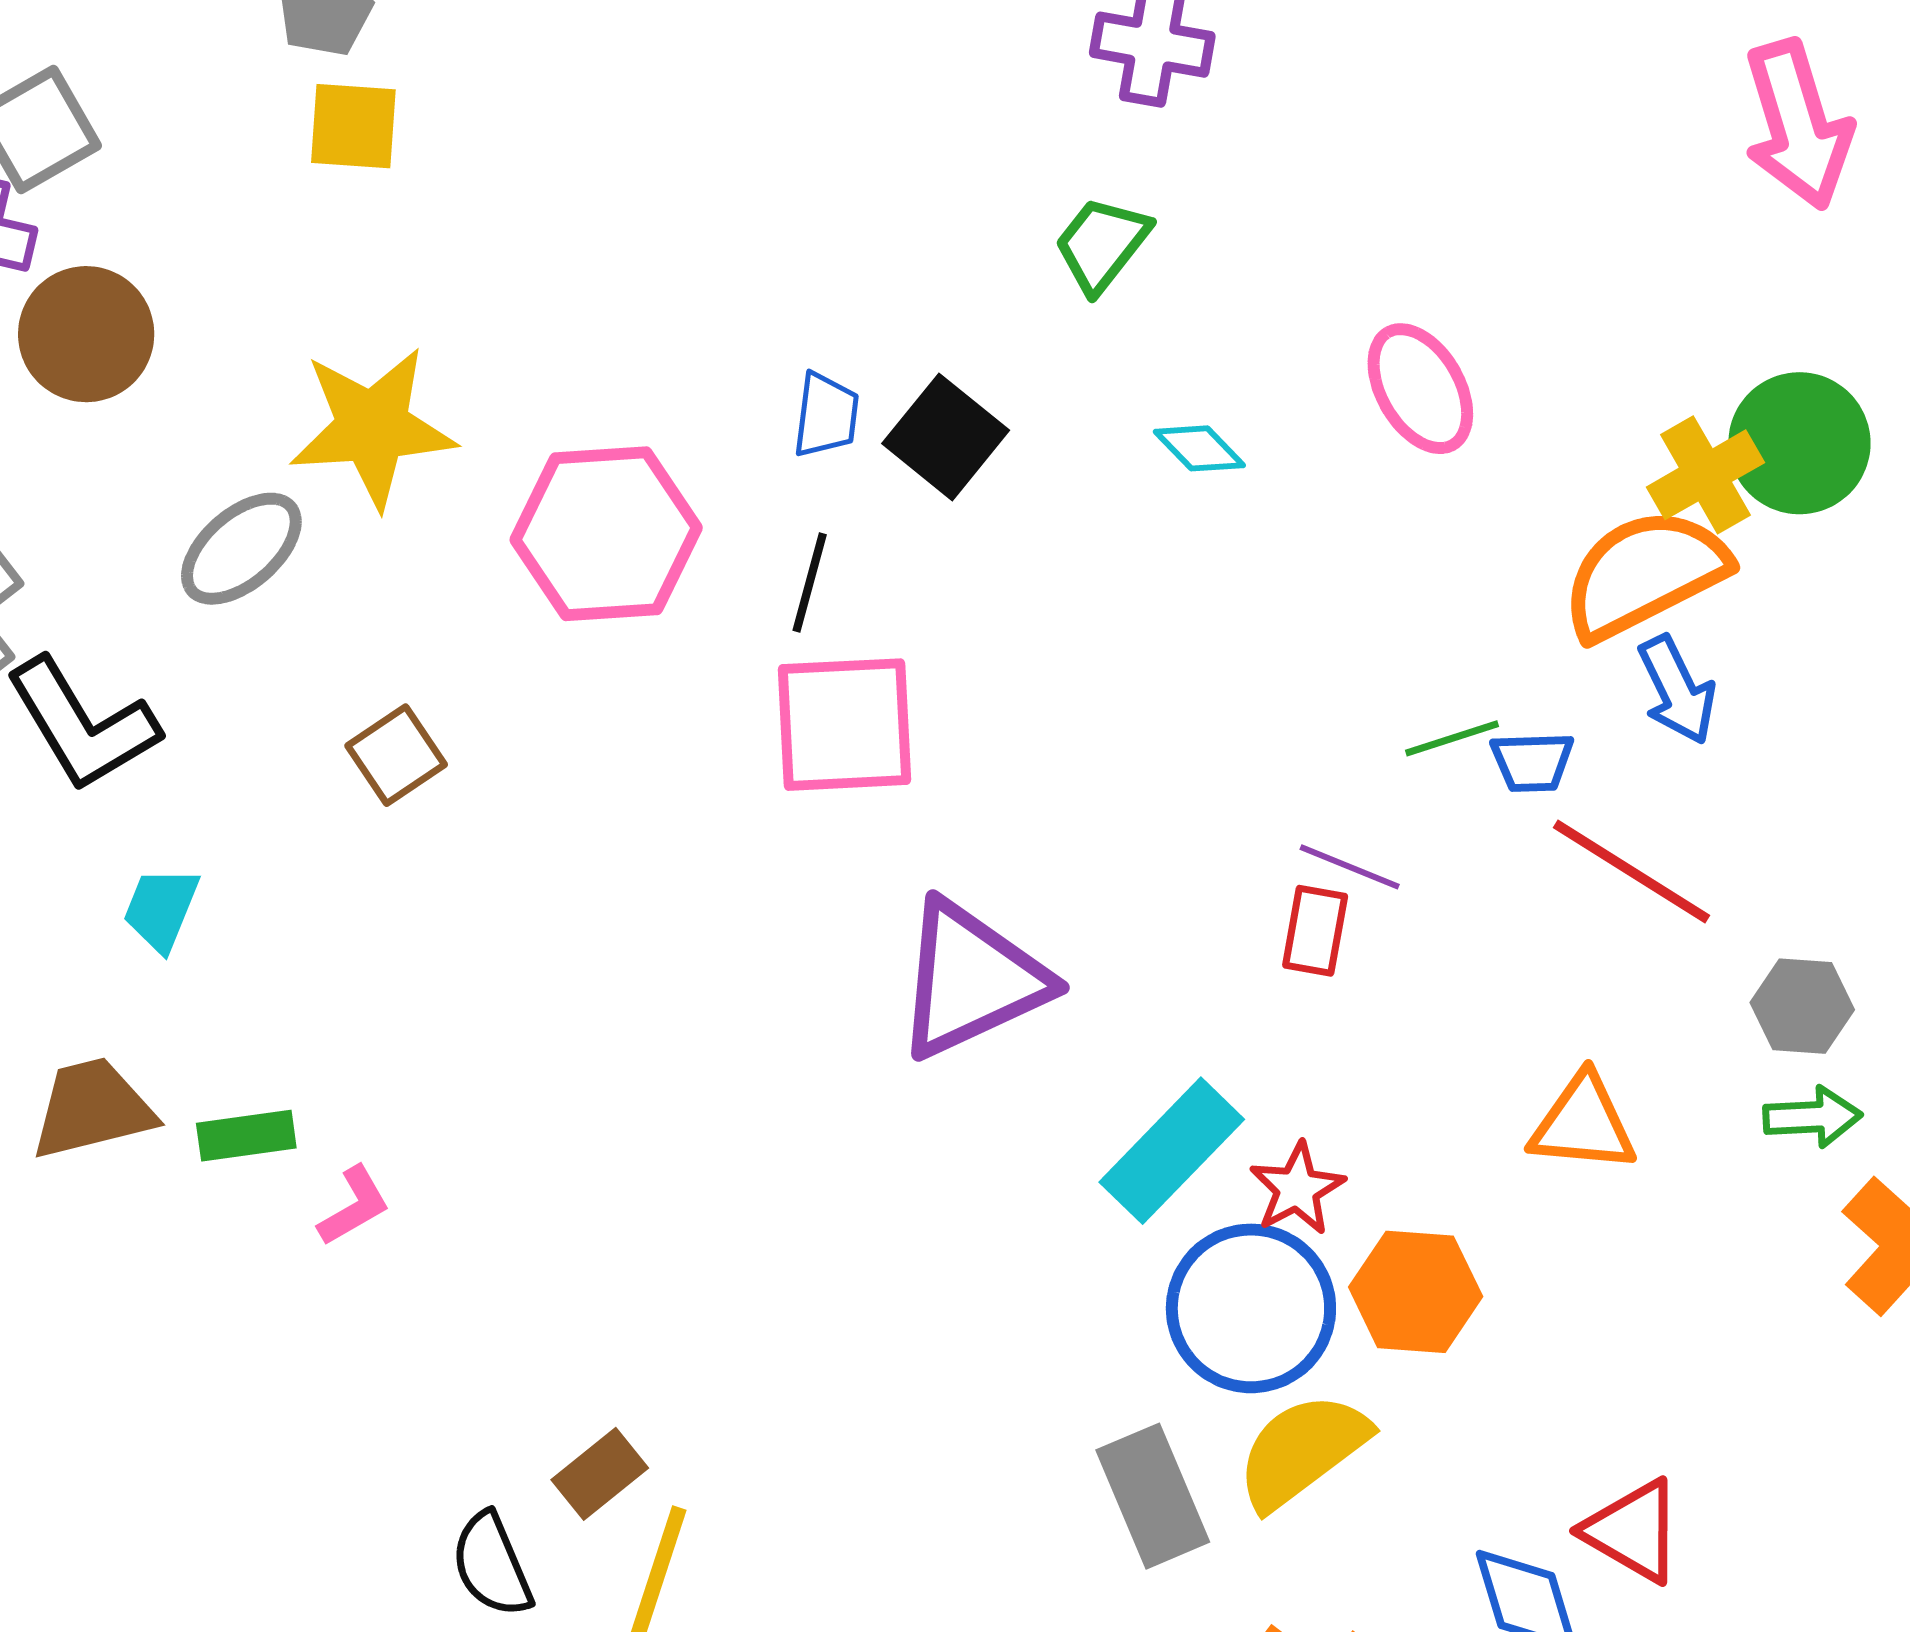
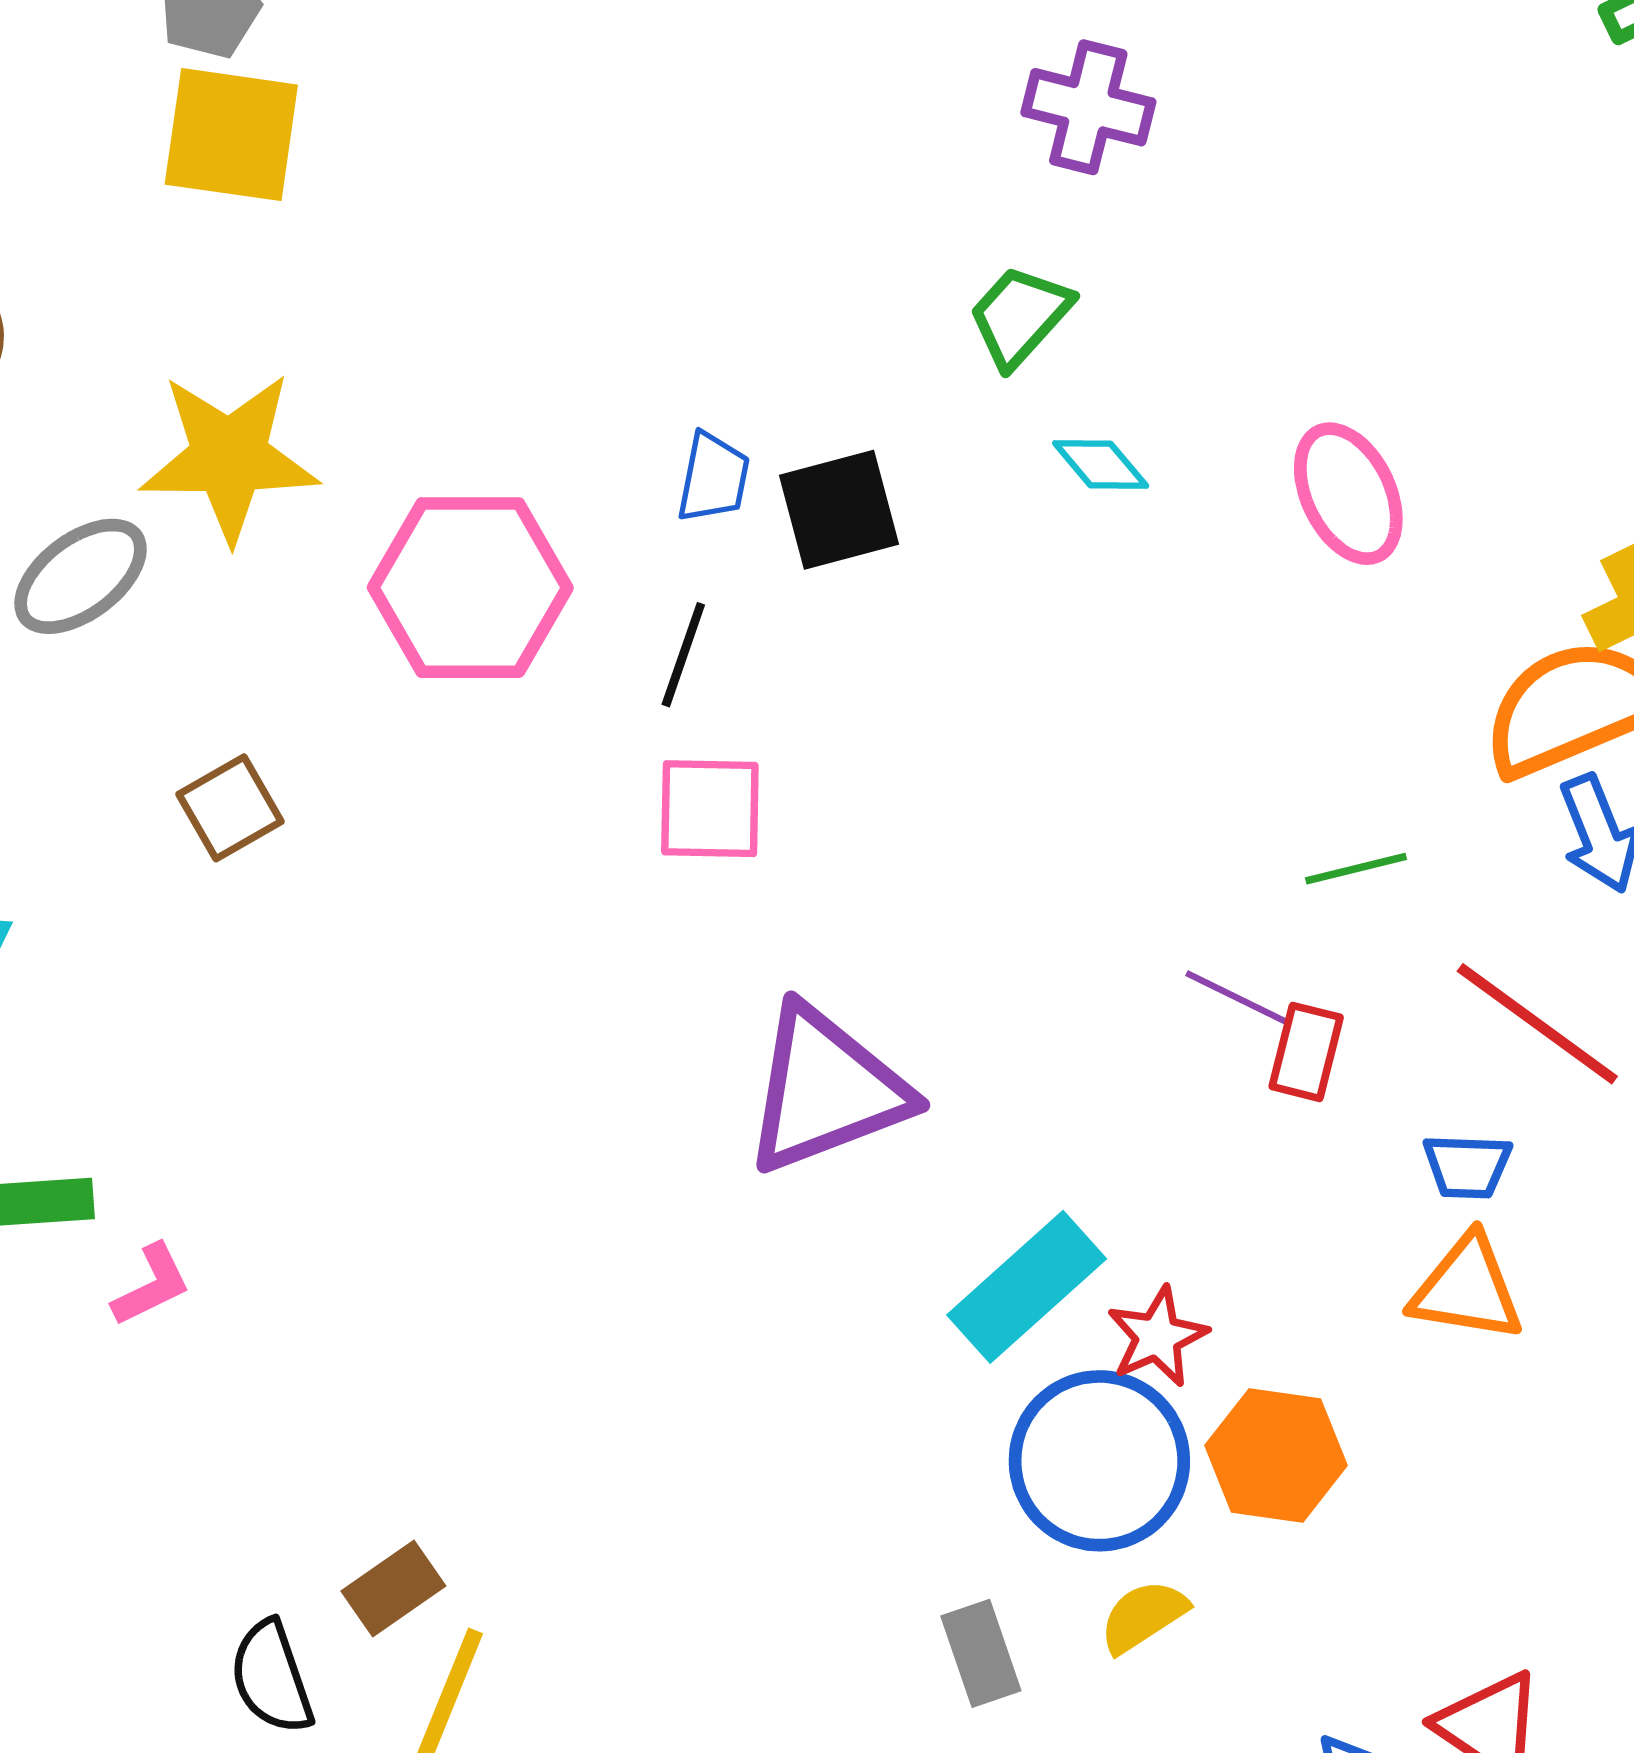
yellow square: (353, 126) -> (231, 135), size x1.4
black square: (946, 437) -> (839, 510), turned 32
cyan diamond: (1199, 448) -> (1101, 464), moved
pink square: (845, 725) -> (710, 809), size x0.7
blue trapezoid: (1532, 762) -> (1467, 1166), moved
red rectangle: (1315, 931) -> (1306, 1052), moved
yellow semicircle: (1302, 1451) -> (1143, 1616), size x0.6
gray rectangle: (1153, 1496) -> (981, 1653), size x0.7

